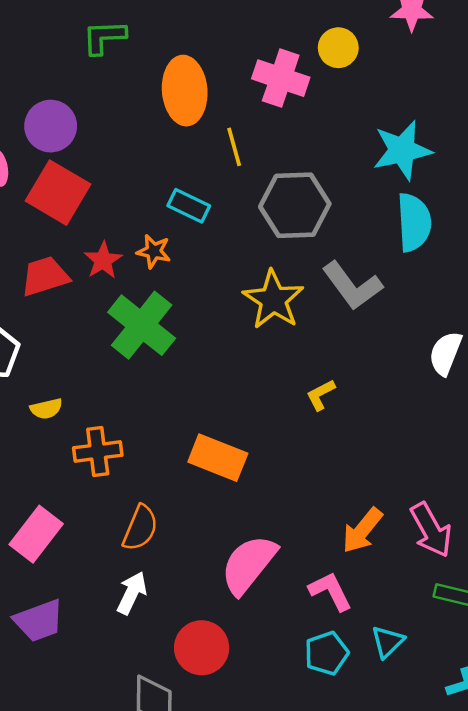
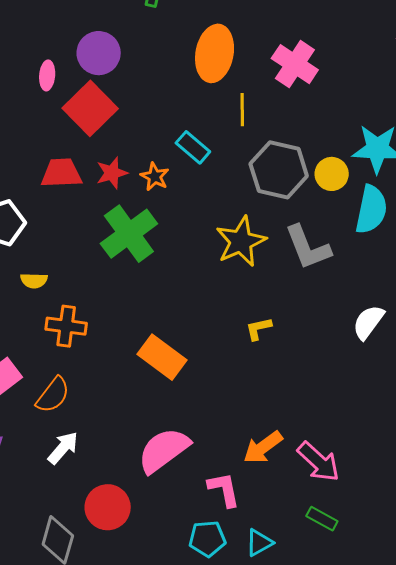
yellow circle: (338, 48) -> (332, 174), moved
orange semicircle: (140, 528) -> (53, 395), moved
pink arrow: (431, 530) -> (318, 462), turned -33

